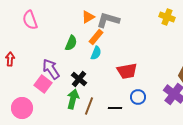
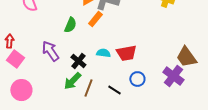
cyan semicircle: (96, 53) -> (103, 53), moved, turned -104
pink square: (43, 84) -> (15, 59), moved
green arrow: (73, 99) -> (72, 81), turned -150
black line: (115, 108) -> (114, 90), turned 32

